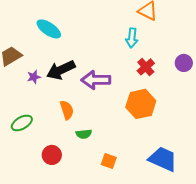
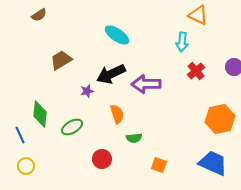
cyan ellipse: (49, 29) -> (117, 35), moved
purple star: (34, 77) -> (87, 91), moved
orange hexagon: (141, 104) -> (220, 119), moved

